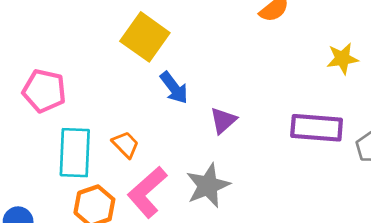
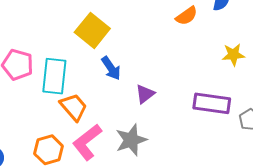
orange trapezoid: (126, 145) -> (74, 107), size x1.4
cyan rectangle: (75, 153) -> (54, 76), moved

